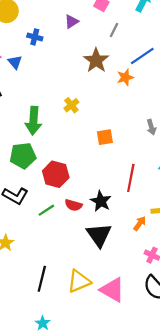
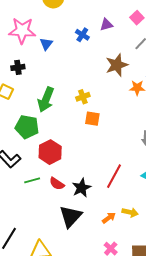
blue cross: (35, 37) -> (82, 35), moved
orange square: (105, 137) -> (92, 119), moved

